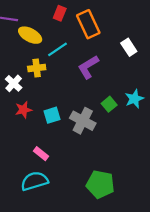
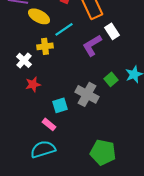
white rectangle: (129, 47) -> (112, 31), moved
cyan square: (52, 115) -> (60, 105), moved

